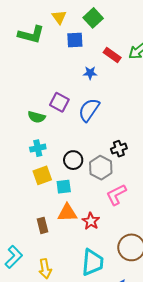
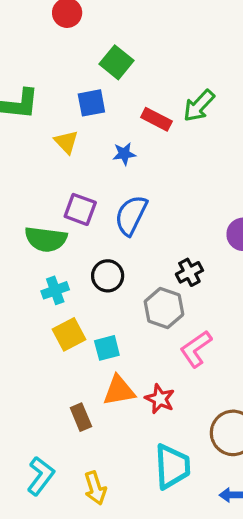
yellow triangle: (59, 17) -> (66, 142), moved
green semicircle: (37, 117) -> (46, 239), size x1.4
black circle: (73, 160) -> (108, 276), moved

